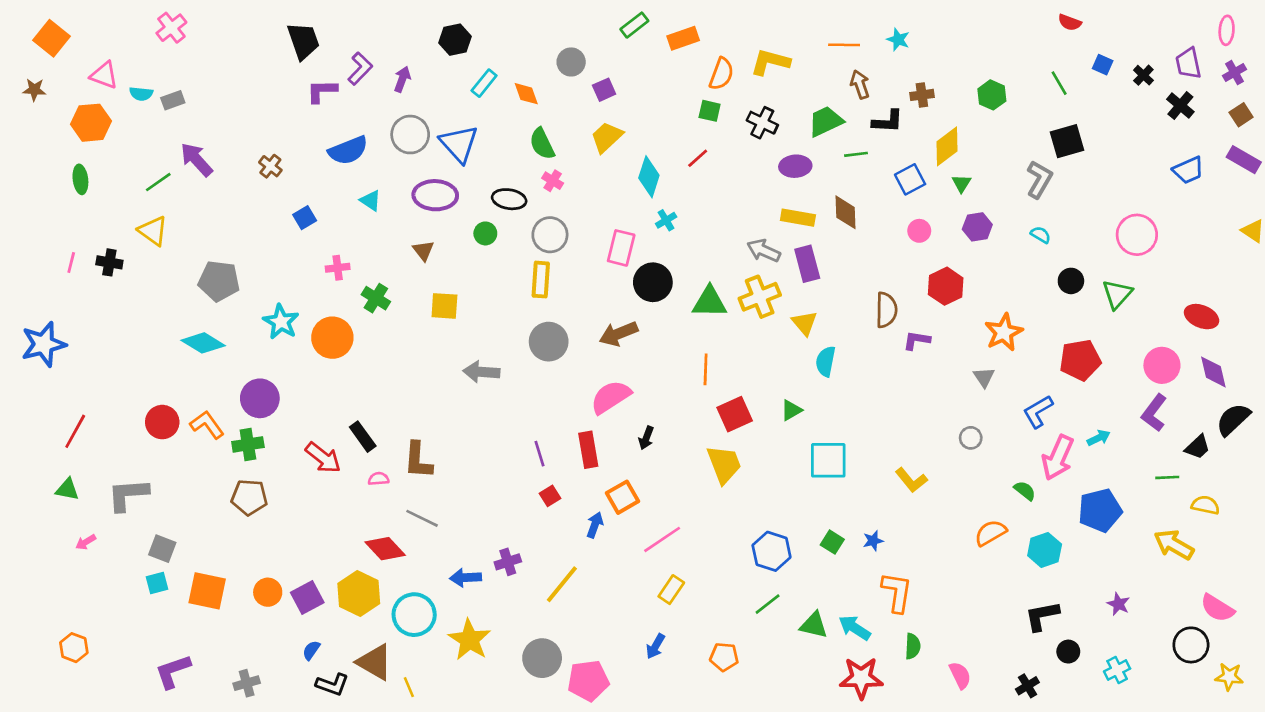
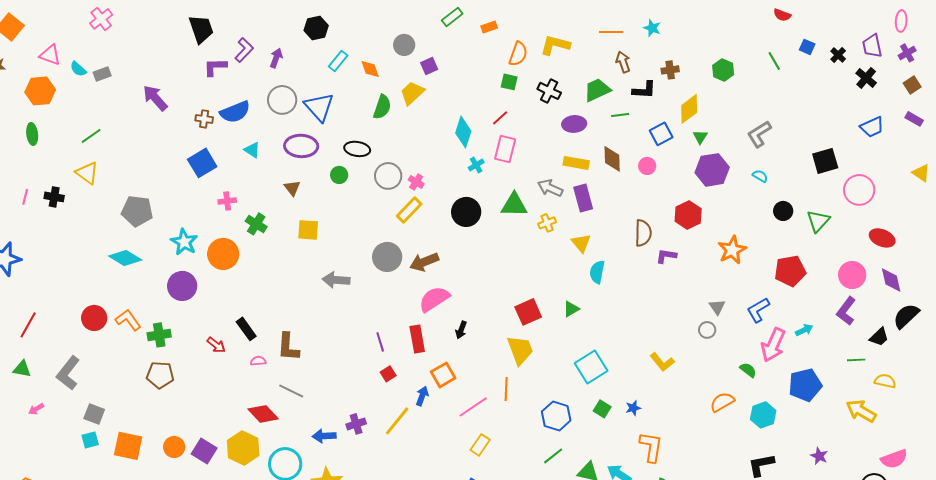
orange rectangle: (683, 38) -> (489, 27), size x0.7
cyan semicircle: (141, 94) -> (78, 69), turned 36
yellow trapezoid: (607, 137) -> (412, 93), moved
black square: (1067, 141) -> (825, 161), moved
green semicircle: (542, 144) -> (382, 107), turned -135
purple arrow: (197, 160) -> (155, 98), moved
purple rectangle: (1244, 160) -> (914, 119), size x0.7
brown cross: (270, 166) -> (204, 119), moved, turned -30
gray L-shape: (1039, 179) -> (759, 134), turned -152
pink cross: (553, 181) -> (416, 182), moved
blue square: (305, 218) -> (202, 163), size x1.6
purple hexagon: (977, 227) -> (712, 170), size x1.5
pink circle: (919, 231) -> (647, 166), moved
pink circle: (1137, 235) -> (859, 190), moved
pink rectangle: (621, 248) -> (505, 149), moved
yellow rectangle: (541, 280) -> (409, 210), moved, turned 40
yellow cross: (760, 297) -> (547, 223), size x0.6
green triangle: (710, 302) -> (514, 205), moved
brown arrow: (619, 334) -> (424, 262), moved
orange line: (706, 369) -> (506, 389), moved
gray triangle: (984, 377) -> (717, 307), moved
purple circle: (260, 398) -> (182, 286), moved
red arrow: (323, 458) -> (216, 345), size x0.7
cyan square: (828, 460) -> (591, 367), moved, turned -32
gray L-shape: (128, 495) -> (68, 373), turned -48
yellow line: (562, 584) -> (397, 421), moved
purple square: (307, 597) -> (204, 451), turned -30
pink semicircle: (1217, 608) -> (894, 459), turned -52

